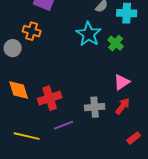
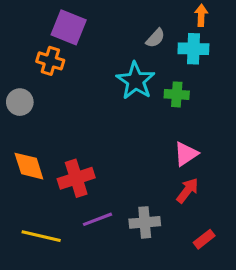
orange cross: (32, 31) -> (50, 61), moved
green cross: (116, 43) -> (177, 94), turned -35
gray cross: (95, 107) -> (145, 222), moved

